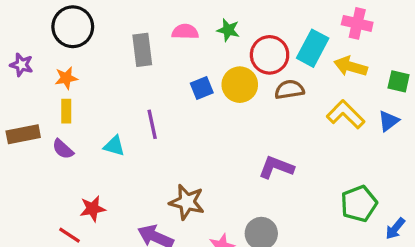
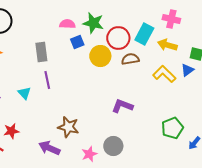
green star: (228, 30) -> (93, 23), size x1.5
gray rectangle: (142, 50) -> (41, 52), moved
blue square: (202, 88) -> (77, 42), moved
blue triangle: (389, 121) -> (187, 70), moved
cyan triangle: (114, 146) -> (24, 93), turned 32

